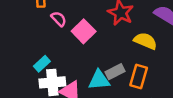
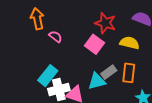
pink square: (84, 31) -> (94, 44), moved
cyan rectangle: (42, 64) -> (48, 76), size x1.5

